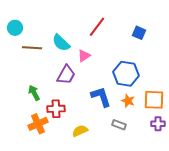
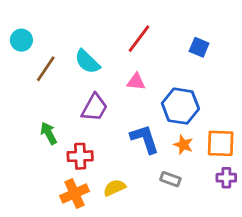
brown line: (32, 48) -> (46, 69), turned -60
pink triangle: (84, 56) -> (136, 82), moved, turned 40
orange cross: (38, 124) -> (74, 193), moved

